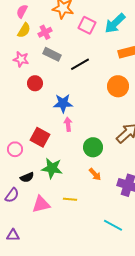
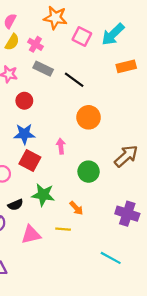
pink cross: (45, 32) -> (35, 44), turned -32
black line: (80, 64) -> (74, 80), turned 66
orange circle: (118, 86) -> (89, 117), moved
blue star: (63, 103) -> (24, 134), moved
orange arrow: (95, 174) -> (76, 208), moved

